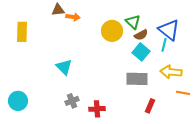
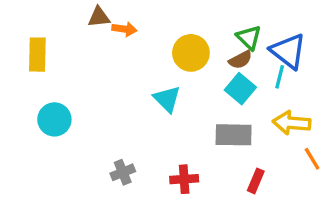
green triangle: (133, 22) -> (249, 38), moved
cyan triangle: (64, 67) -> (167, 99), moved
orange line: (183, 93) -> (312, 159), turned 48
cyan circle: (18, 101) -> (54, 119), moved
red cross: (97, 109) -> (184, 179), moved

